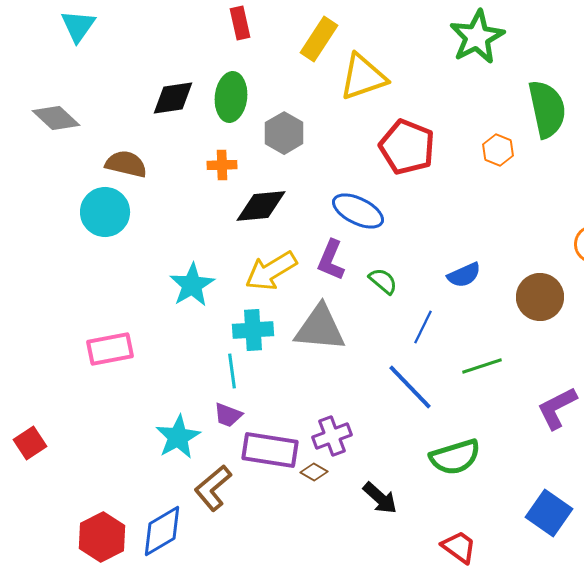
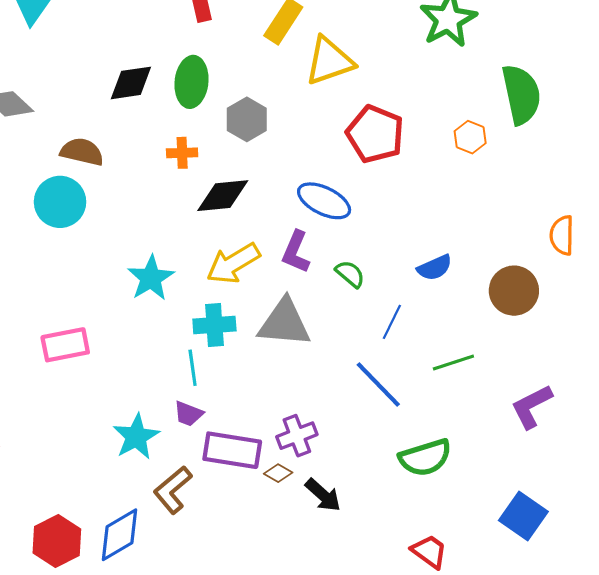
black arrow: (380, 498) -> (323, 495), moved

